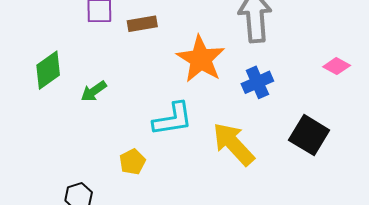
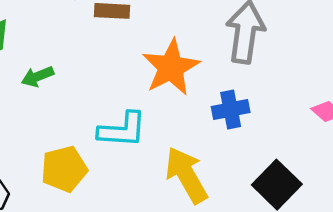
yellow pentagon: (132, 162) -> (64, 169), size x1.5

